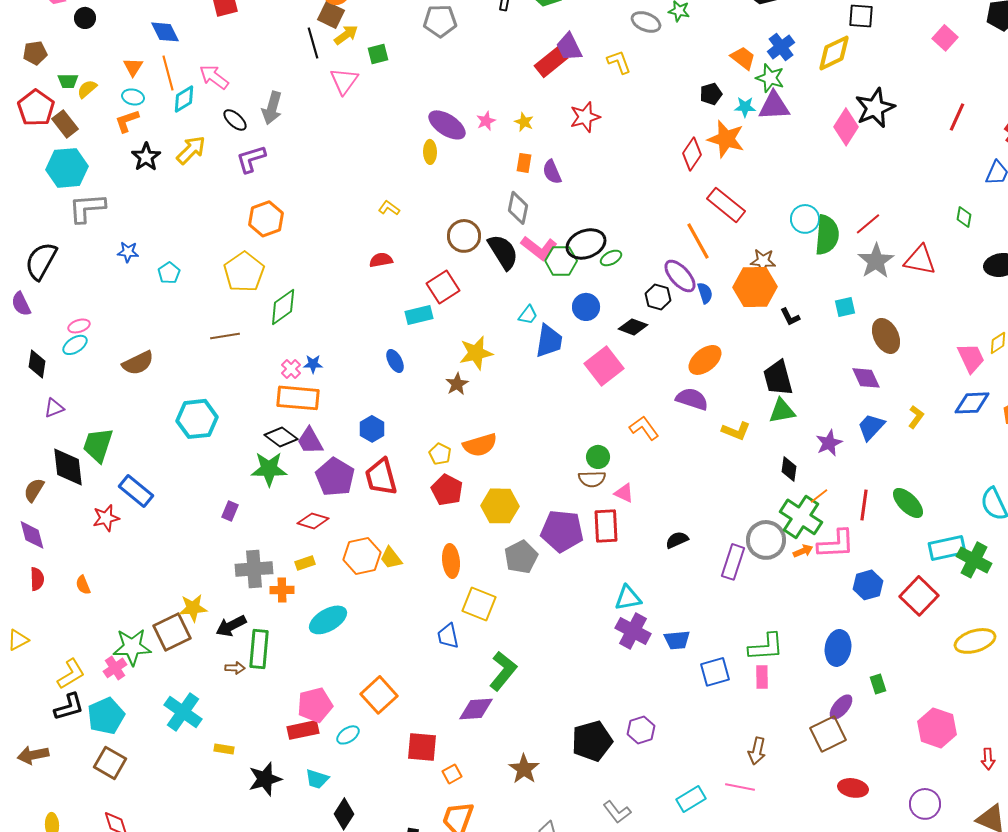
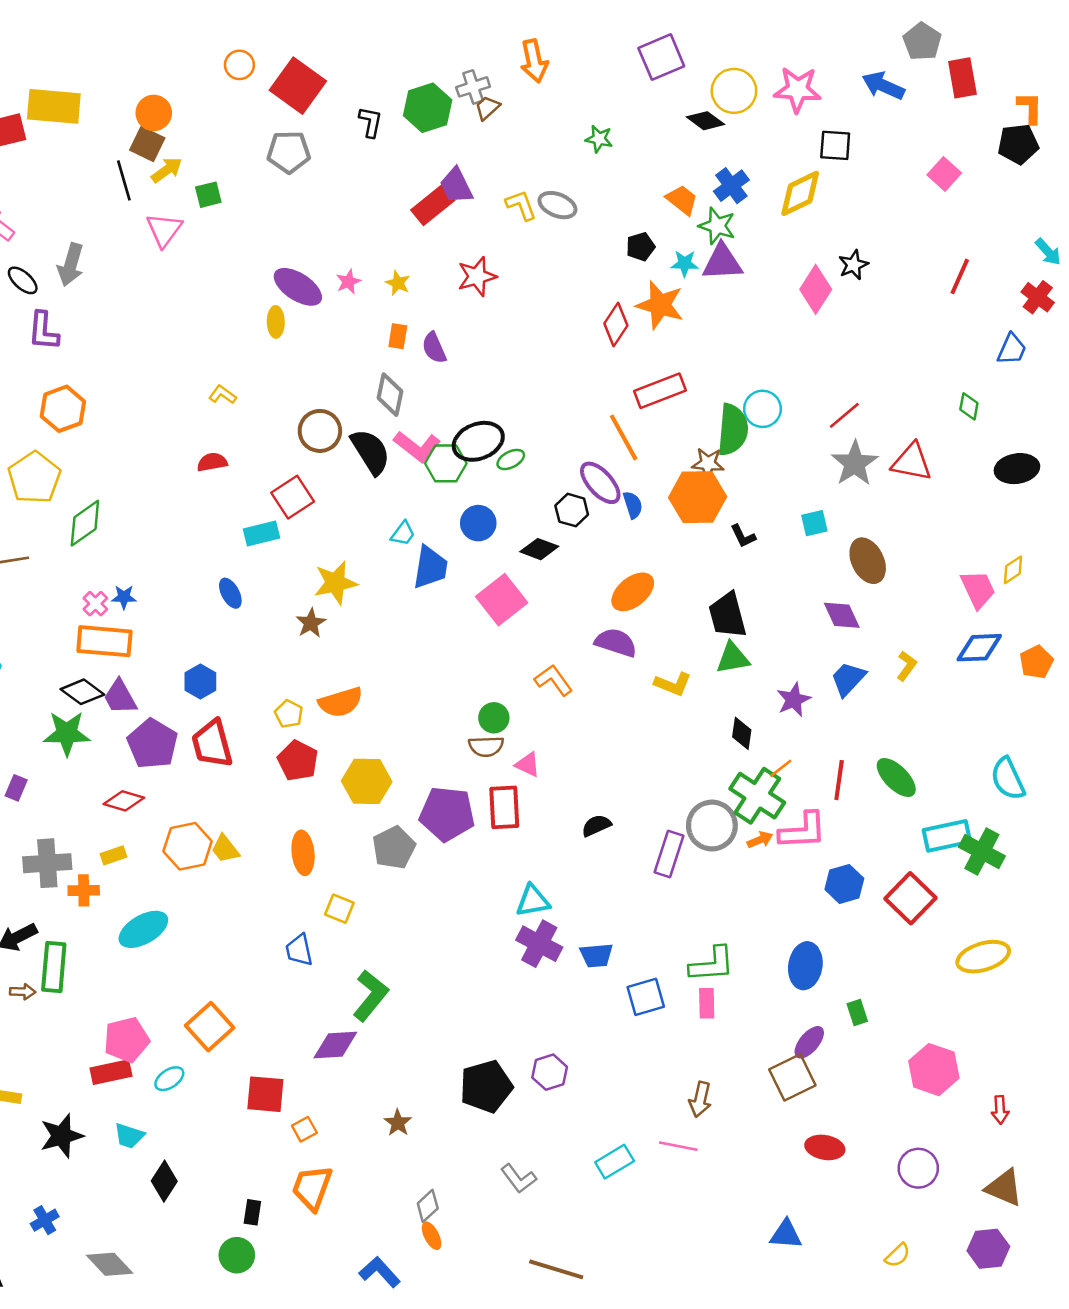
gray ellipse: (646, 22) -> (557, 205), moved
black star: (875, 108) -> (853, 265), size x0.6
purple L-shape: (251, 159) -> (43, 331), turned -68
red rectangle: (726, 205) -> (660, 391), turned -60
green semicircle: (827, 235) -> (733, 430), moved
yellow square: (479, 604) -> (339, 909), size x0.7
brown star: (524, 769) -> (398, 1123), size x0.7

